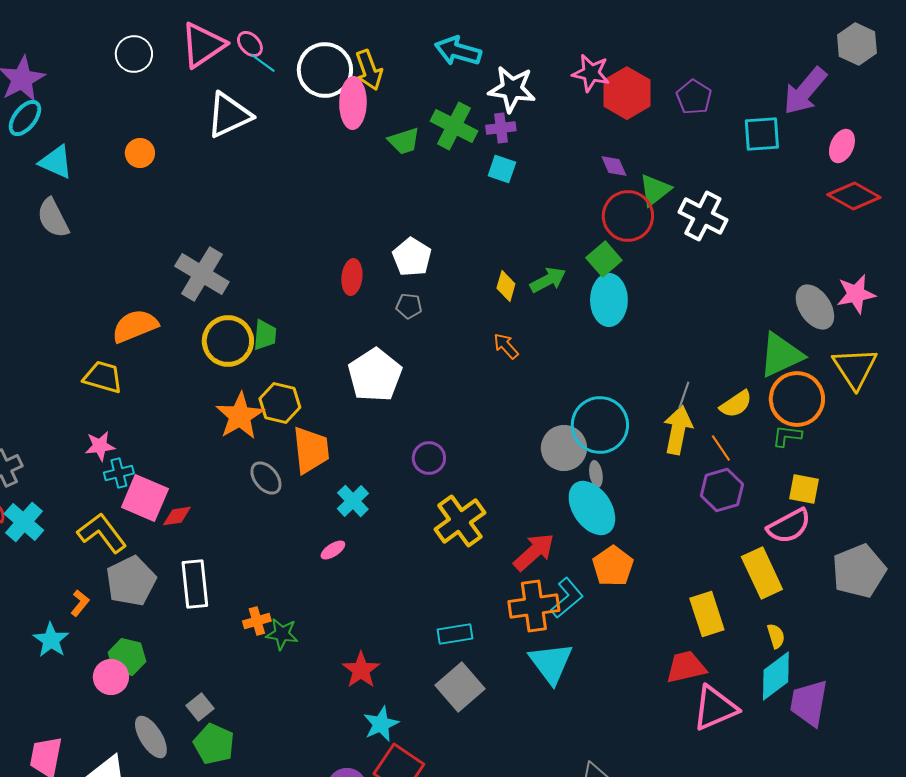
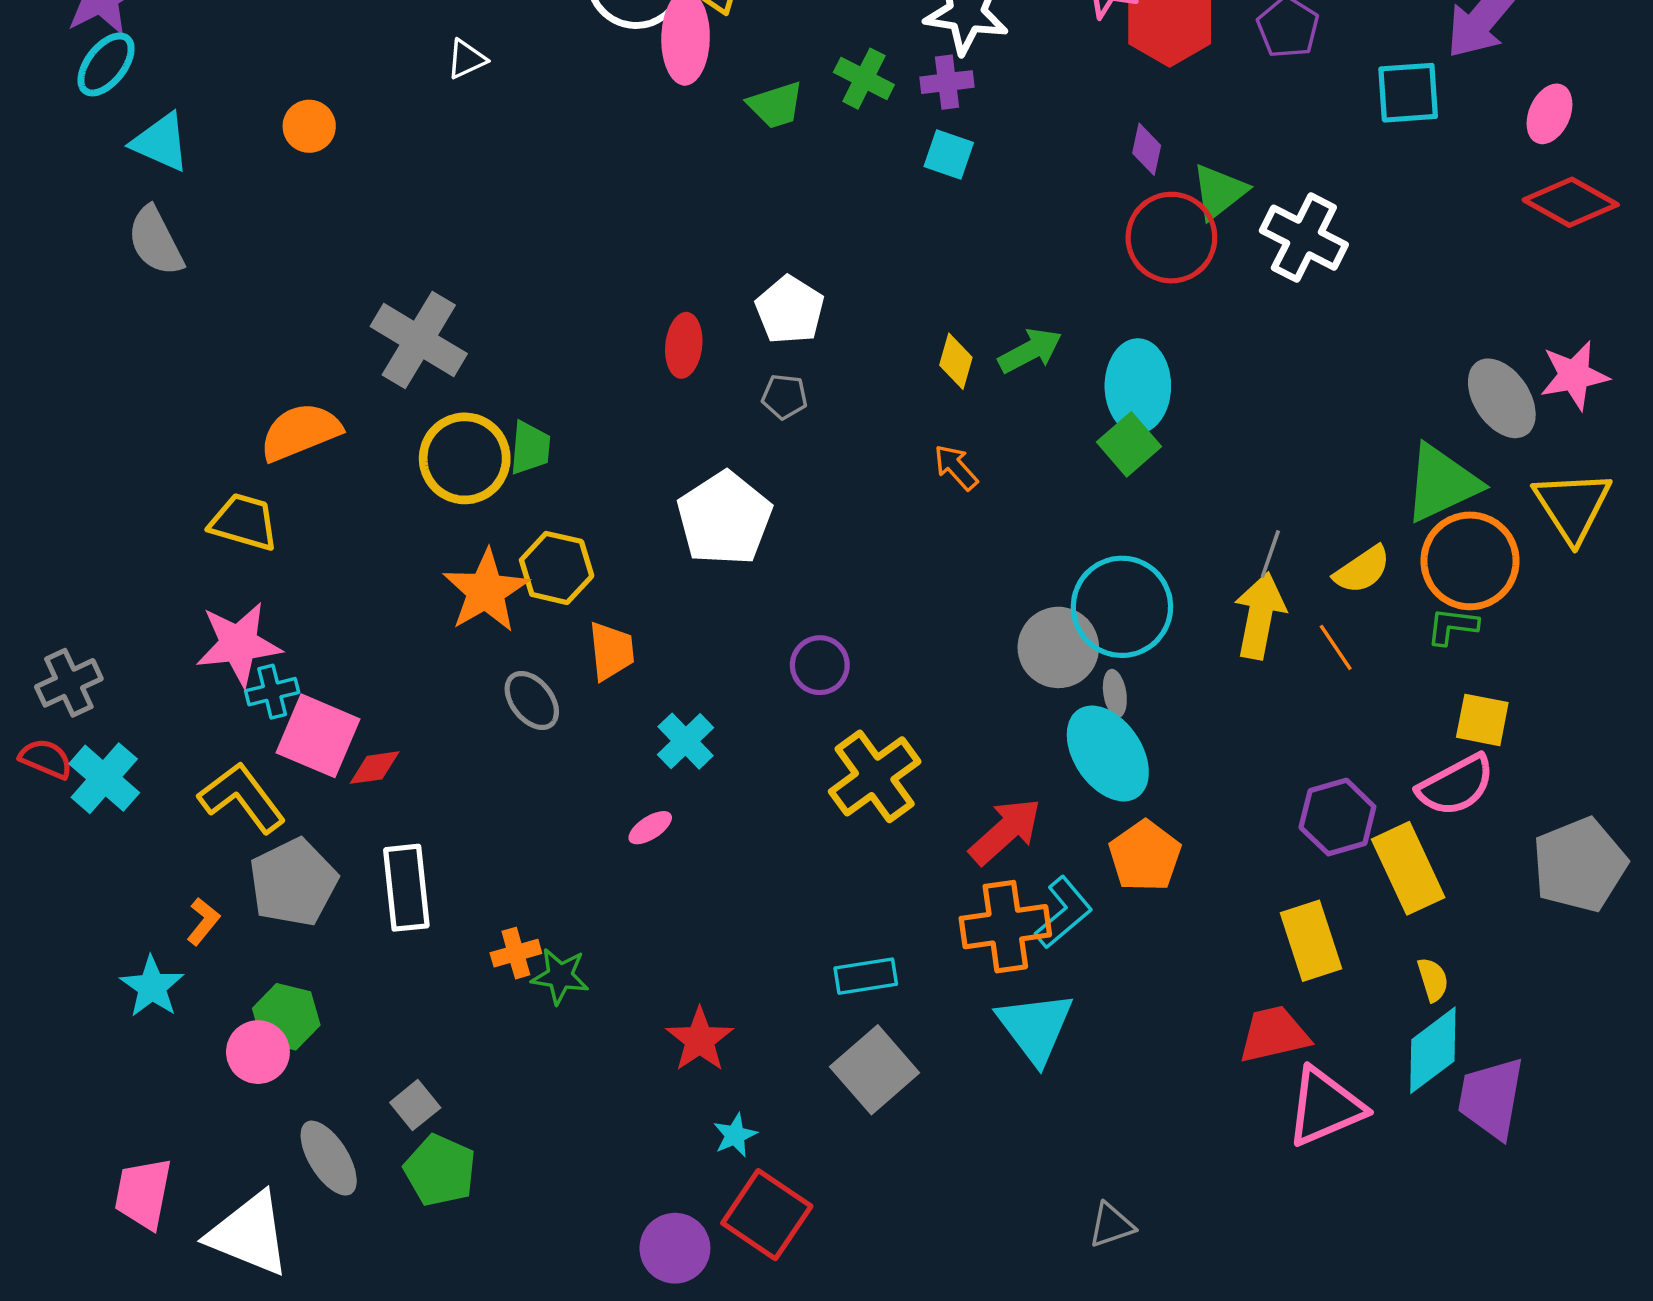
white triangle: (229, 115) -> (466, 59), size x0.5
green cross: (454, 126) -> (864, 79), size x0.7
purple diamond: (614, 166) -> (1147, 149), turned 36
green square: (604, 259) -> (1129, 444), moved
pink star: (100, 446) -> (239, 644), size x1.6
orange trapezoid: (311, 450) -> (611, 651), size x0.7
purple hexagon: (722, 490) -> (1337, 817), moved
cyan star: (381, 724) -> (735, 1135), size x0.7

